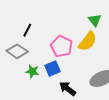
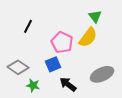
gray diamond: (17, 51) -> (18, 67), moved
green star: (32, 71) -> (33, 85), moved

